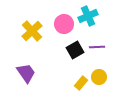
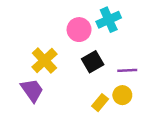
yellow cross: (32, 31) -> (44, 60), moved
purple line: (97, 47) -> (127, 70), moved

